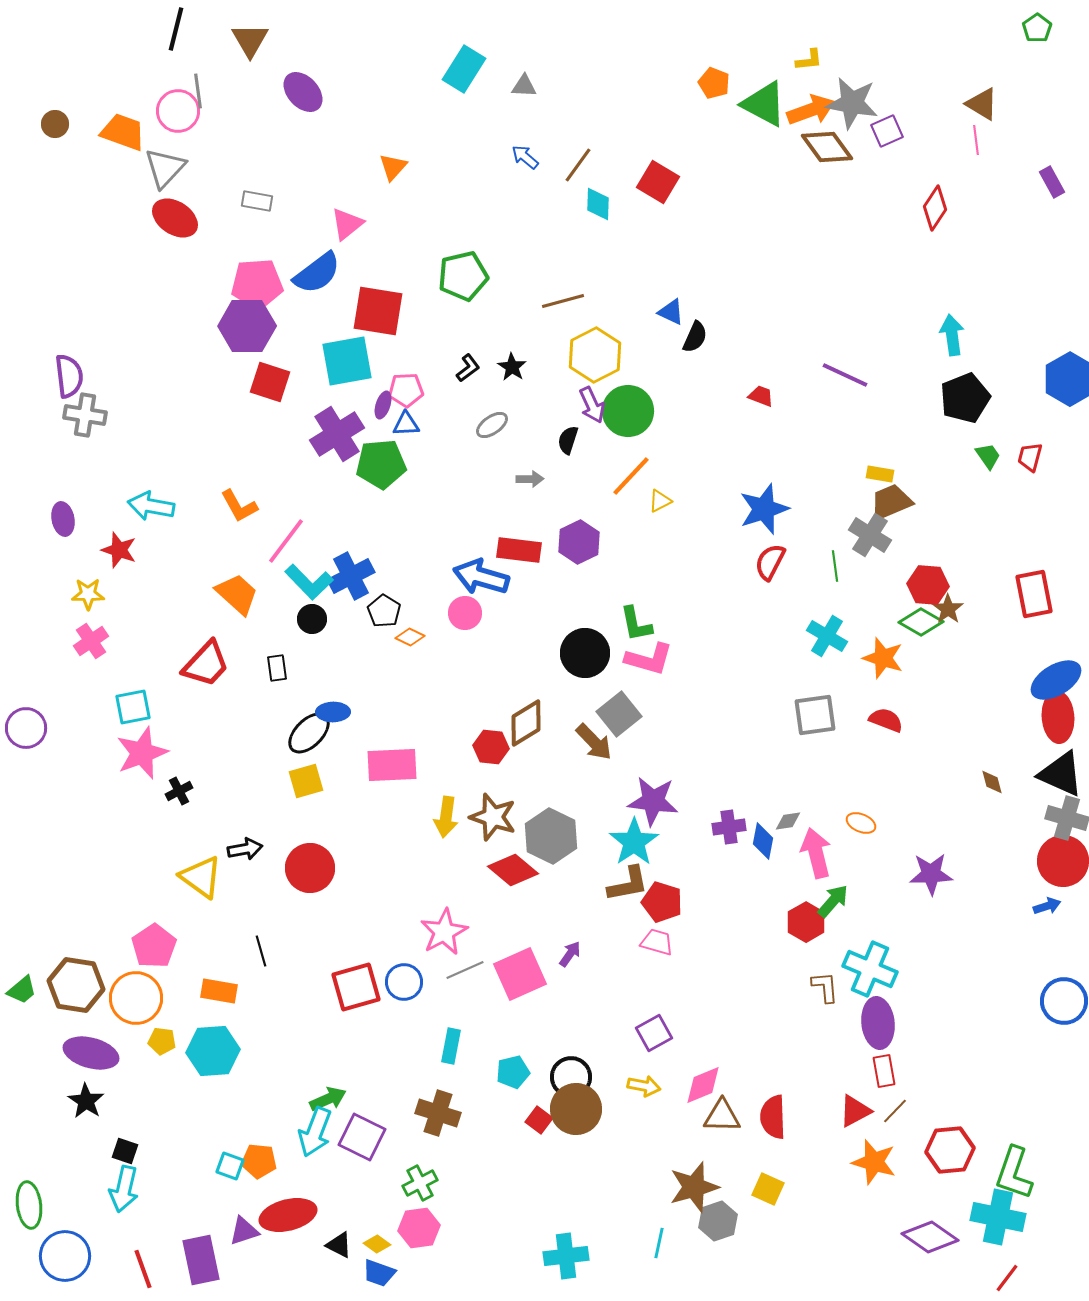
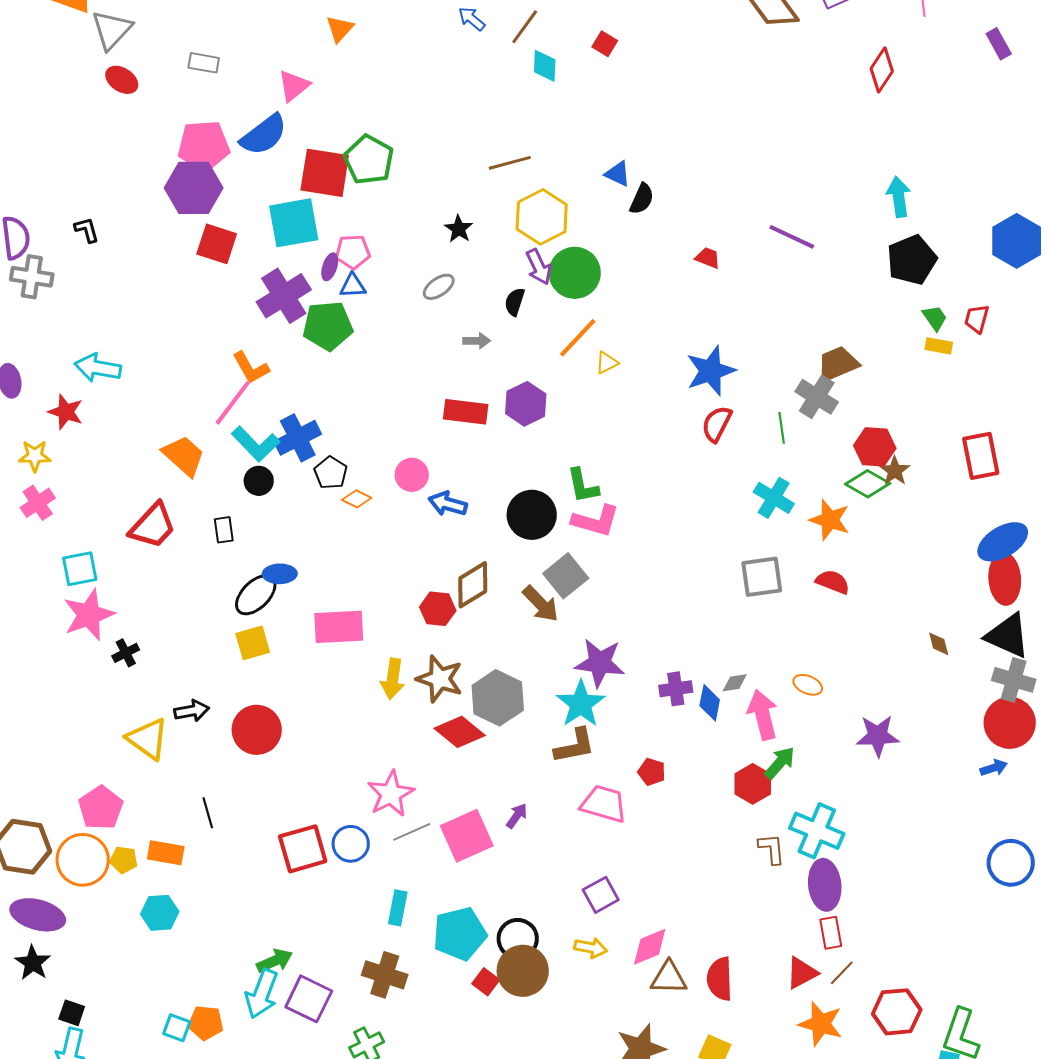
red square: (658, 182) -> (605, 44), size x0.6
red ellipse: (175, 218) -> (122, 80), size x0.7
green pentagon: (463, 276) -> (369, 160), moved, turned -30
black L-shape: (468, 368) -> (87, 230), moved, turned -68
yellow rectangle: (880, 474) -> (939, 346), moved
orange L-shape: (239, 506) -> (251, 368), moved
blue arrow: (481, 577) -> (448, 504), moved, size x0.7
red pentagon: (662, 902) -> (652, 772), moved, size x0.7
pink trapezoid: (657, 942) -> (604, 804), size x1.4
yellow pentagon: (162, 1041) -> (124, 860), moved
cyan hexagon: (213, 1051) -> (160, 913), size x0.7
cyan pentagon: (513, 1072) -> (460, 934), size x1.6

